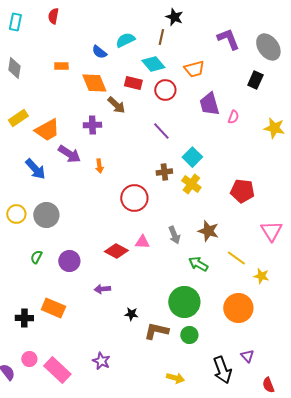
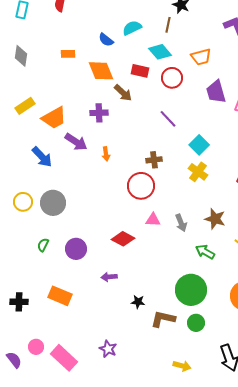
brown cross: (164, 172) -> (154, 160), moved
pink triangle: (142, 242) -> (153, 220), moved
black cross: (24, 318) -> (19, 302), moved

